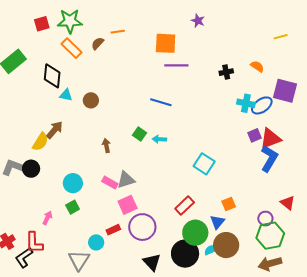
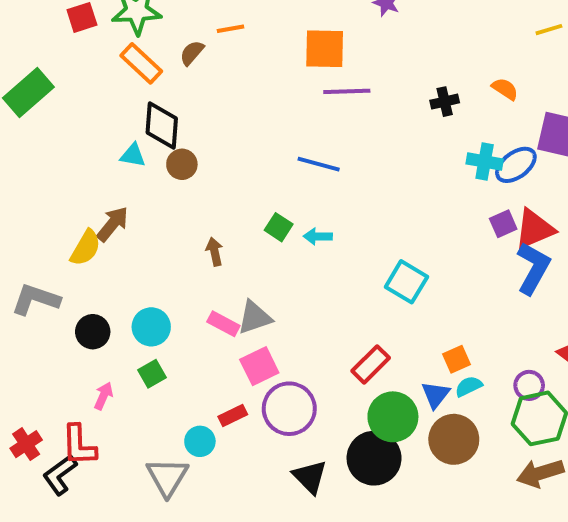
black diamond: (52, 76) -> (162, 126), moved
black circle: (31, 169) -> (93, 332), moved
cyan semicircle: (211, 250) -> (469, 386), moved

